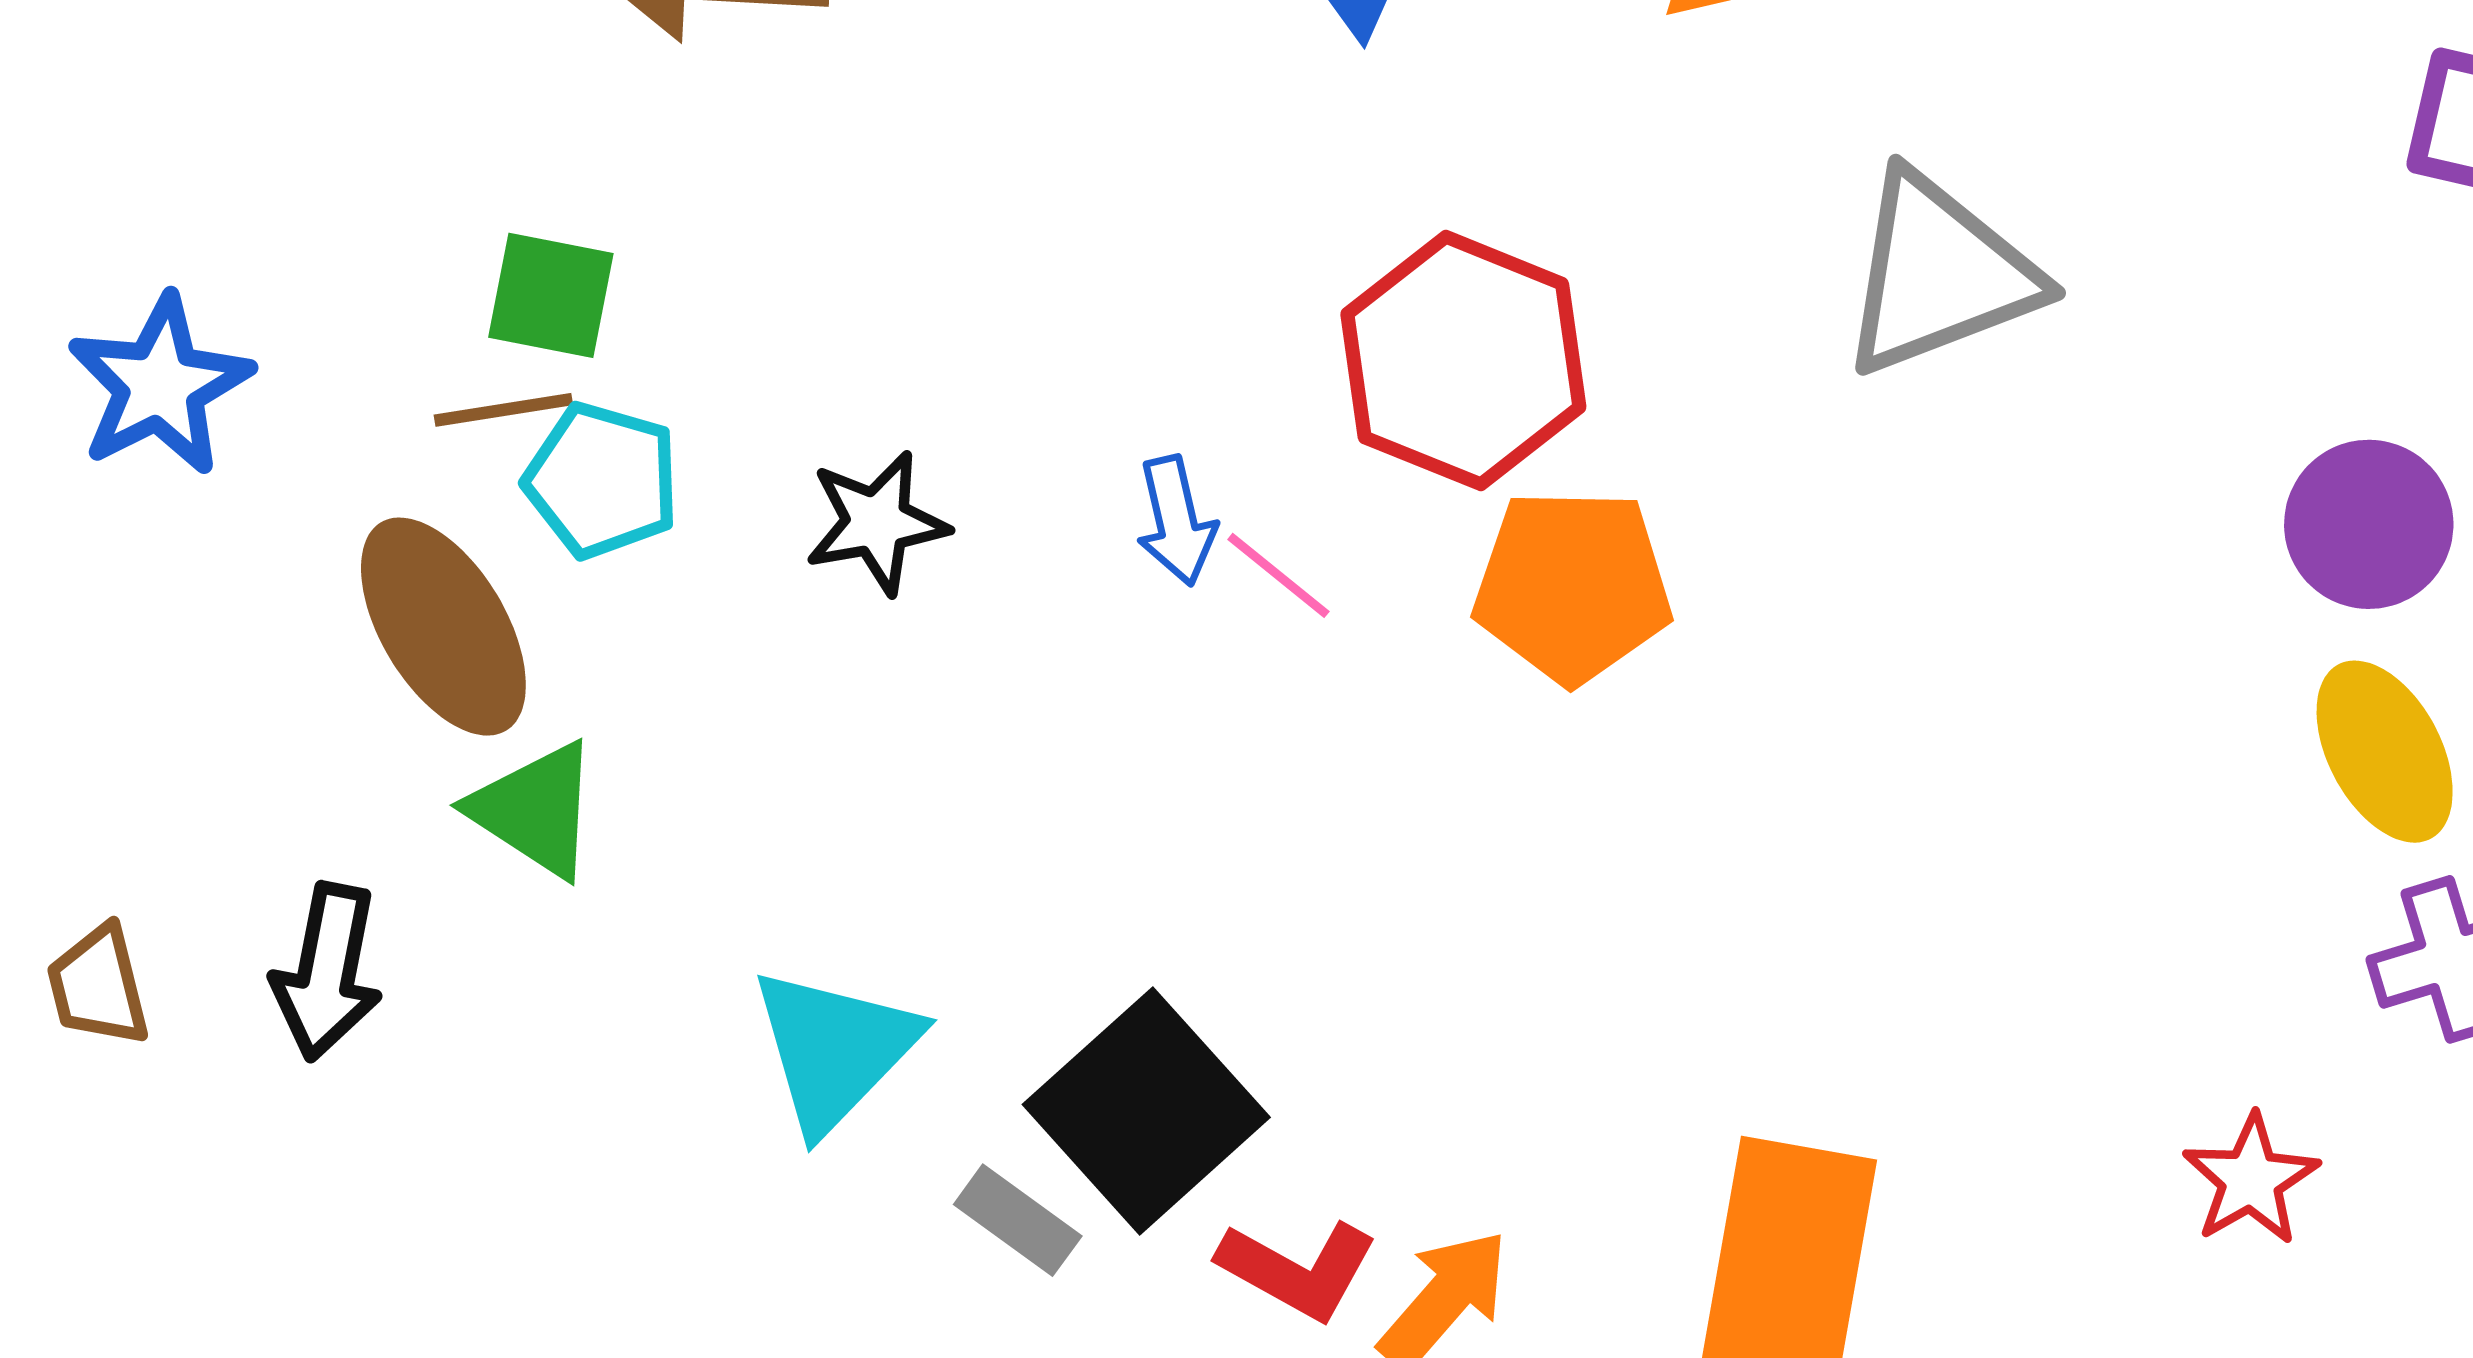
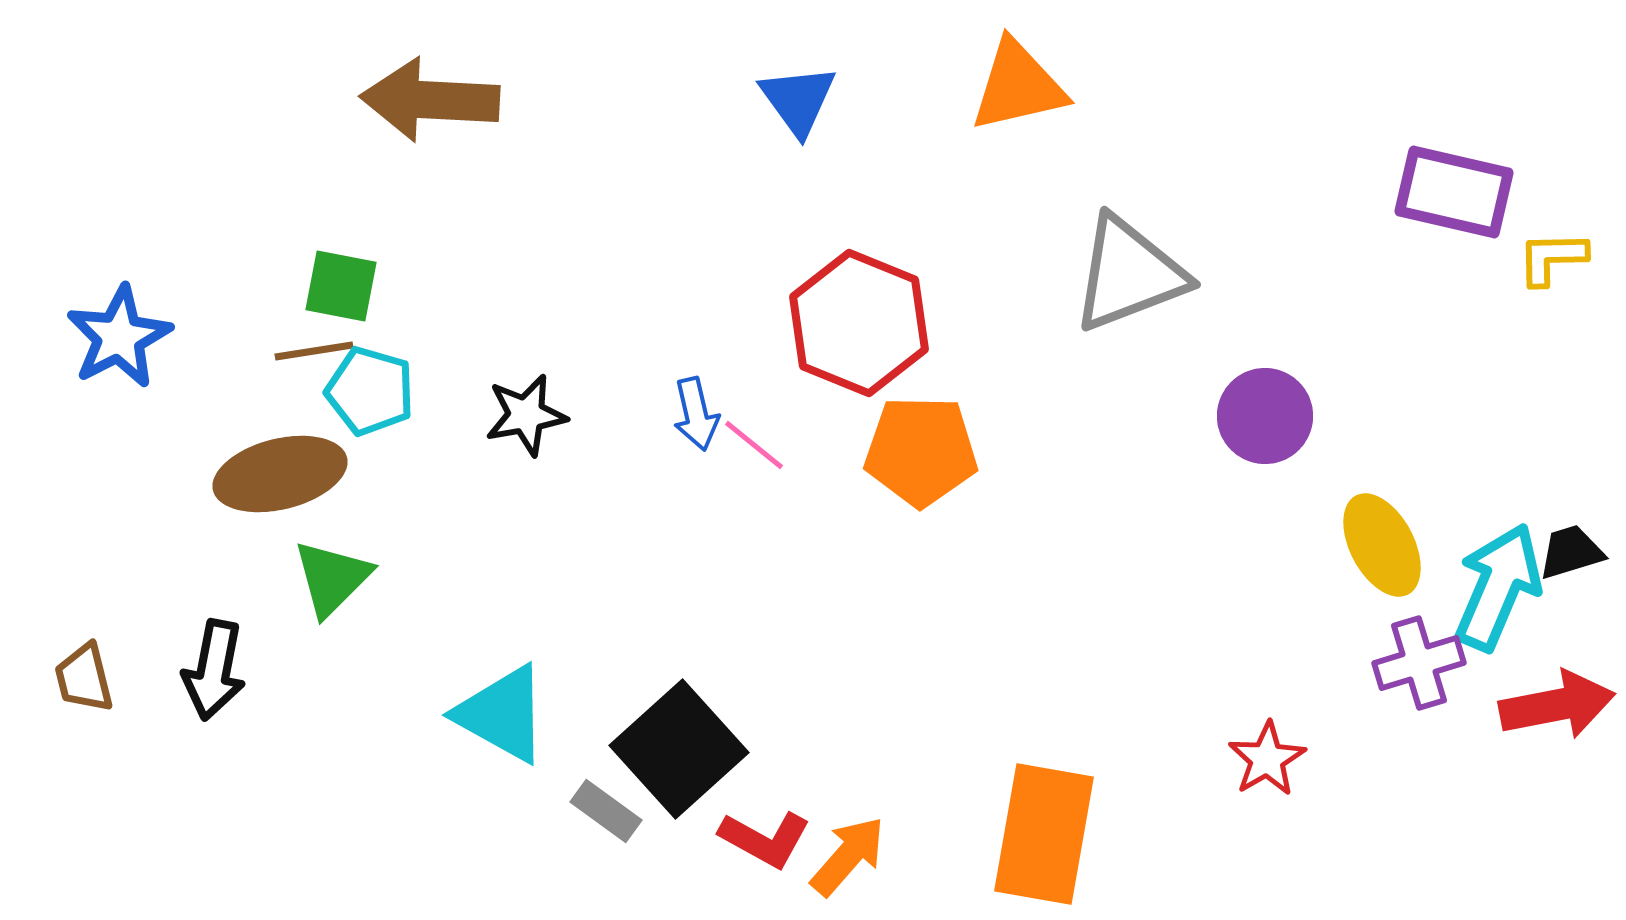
purple circle: (2369, 524) -> (1265, 416), moved
brown ellipse: (443, 627) -> (280, 474), turned -73
green triangle: (535, 810) -> (332, 578), turned 42
cyan triangle: (834, 1049) -> (502, 714), turned -45
red star: (2251, 1180) -> (1267, 759), moved

